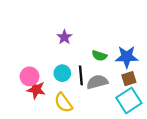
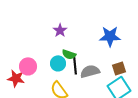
green semicircle: (99, 56) -> (69, 54), moved
blue star: (127, 57) -> (110, 36), moved
red star: (36, 90) -> (16, 78), moved

